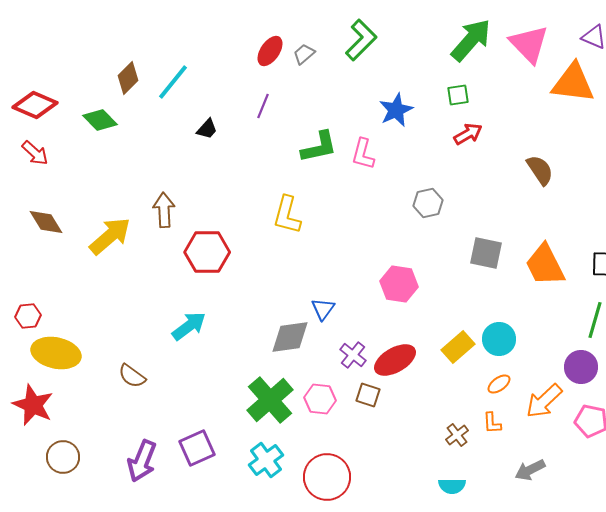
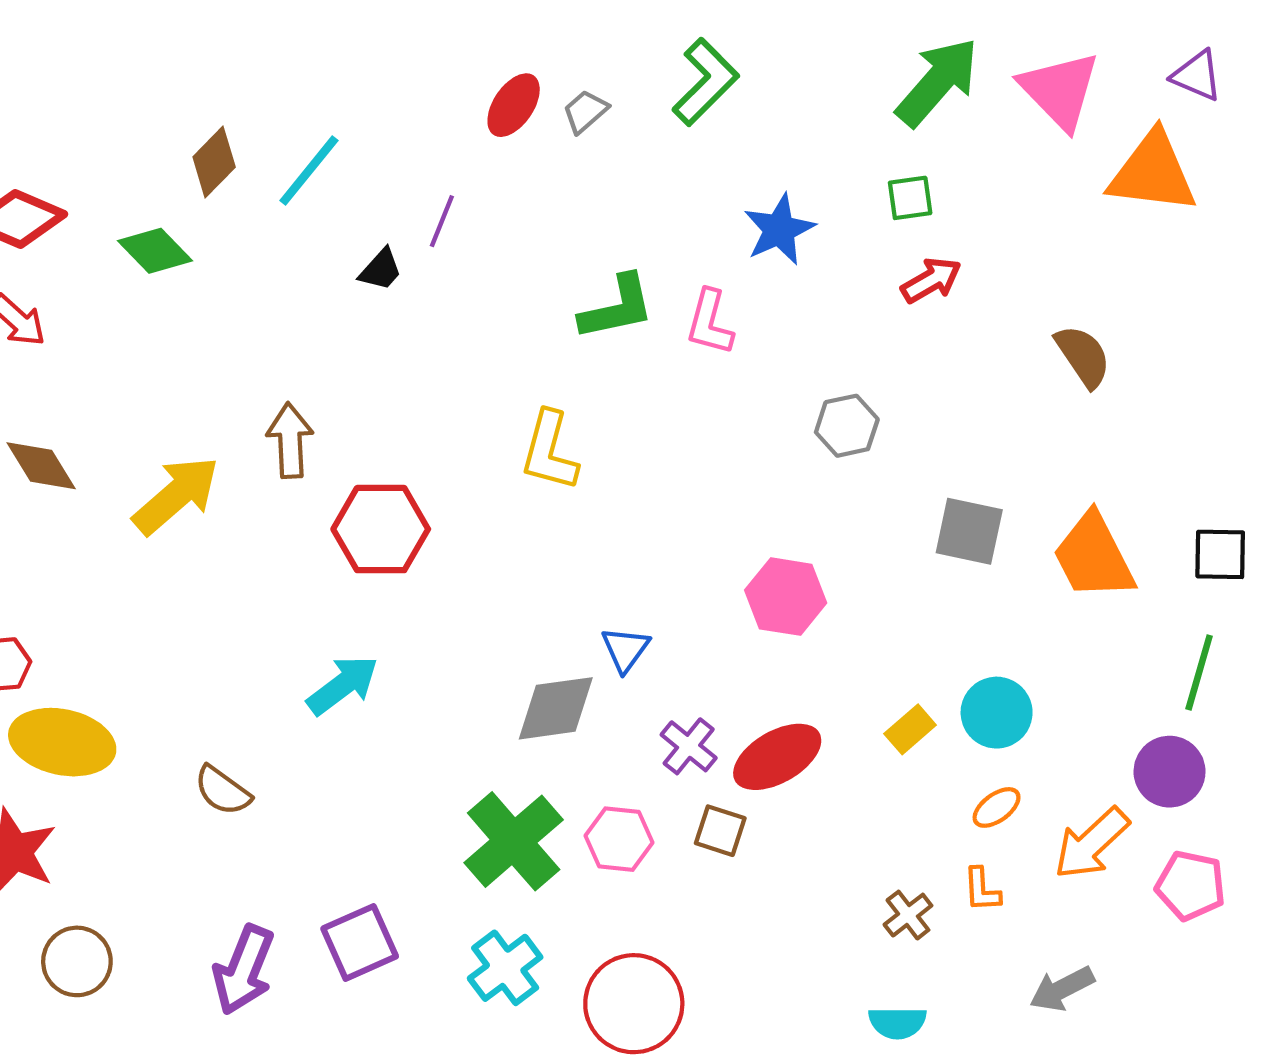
purple line: (263, 106) -> (442, 221), moved
yellow rectangle: (458, 347) -> (910, 729), size x0.7

